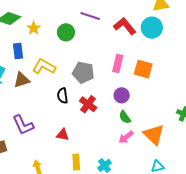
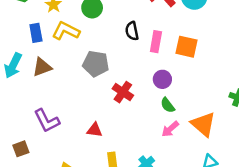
yellow L-shape: (44, 67) -> (66, 31), moved
gray pentagon: (83, 72) -> (96, 64), moved
black semicircle: (62, 96) -> (132, 31), moved

